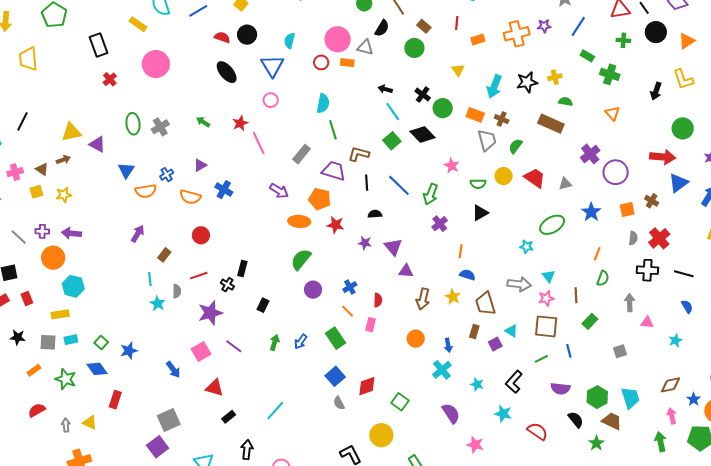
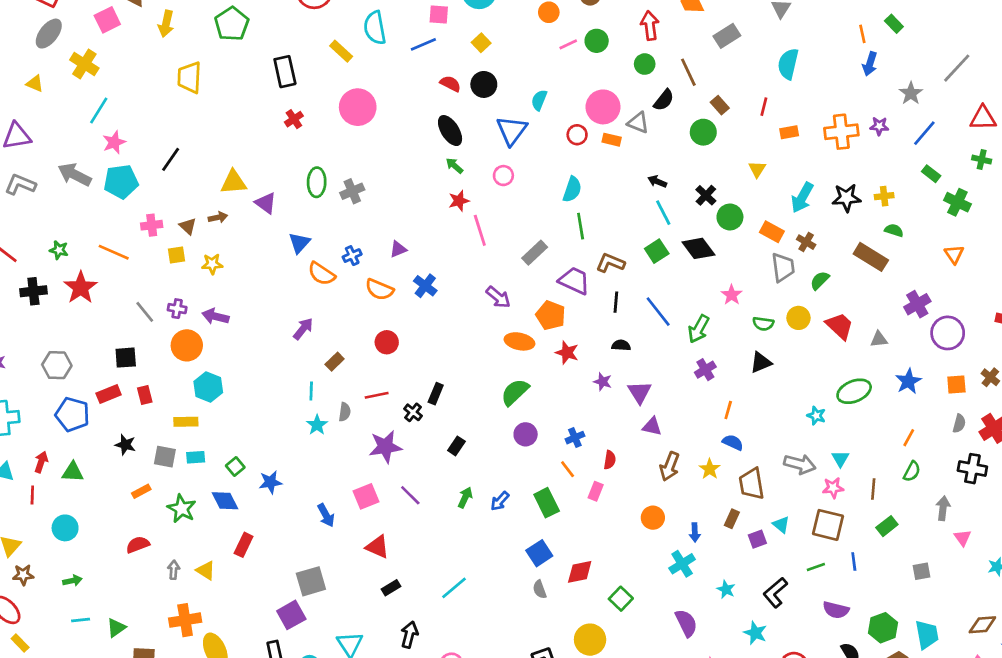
green arrow: (203, 122) -> (454, 166), moved
orange semicircle: (146, 191) -> (321, 274), turned 35
pink triangle: (647, 322) -> (963, 538), turned 40

